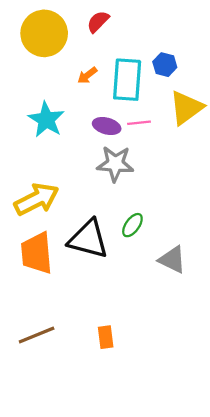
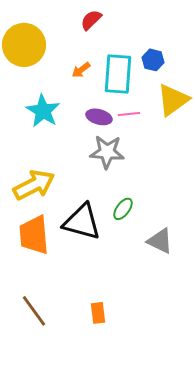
yellow circle: (44, 33) -> (24, 45), moved
brown line: (37, 335) -> (34, 311), turned 76

